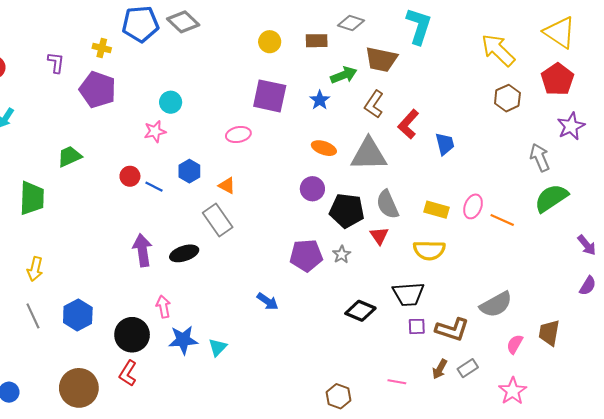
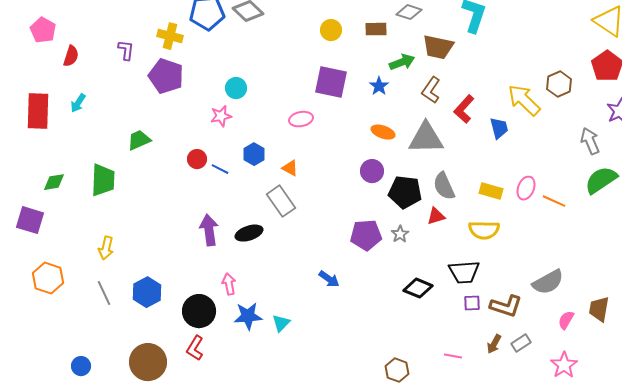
yellow cross: (102, 48) -> (170, 36), size x1.4
yellow arrow: (498, 50) -> (524, 100), moved
red triangle: (379, 236) -> (436, 216), turned 48

